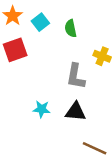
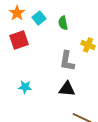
cyan star: (42, 109) -> (25, 87), moved

